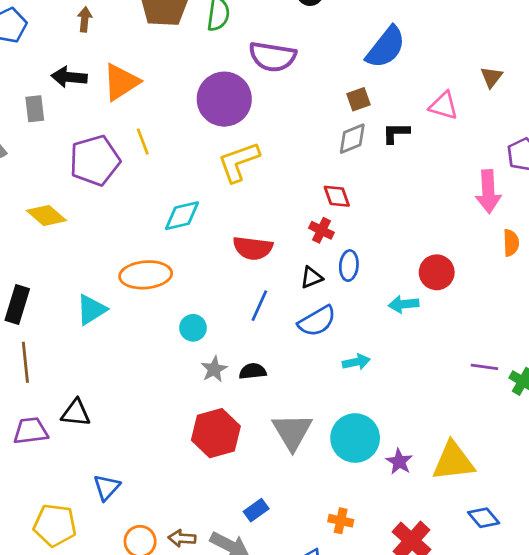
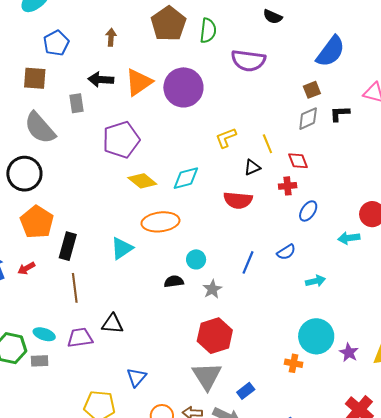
purple circle: (224, 99) -> (183, 87), moved
yellow line: (143, 142) -> (267, 144), moved
yellow L-shape: (239, 162) -> (226, 138), size x0.7
yellow diamond: (46, 215) -> (142, 181), moved
red cross: (321, 230) -> (288, 186), turned -30
blue ellipse: (349, 266) -> (308, 211), turned 30
black triangle: (311, 277) -> (252, 167), moved
blue line: (259, 306) -> (248, 262), moved
blue semicircle: (317, 321) -> (286, 252), size x0.7
black semicircle: (253, 371) -> (174, 281), moved
gray triangle: (292, 432) -> (207, 376), moved
orange cross: (341, 521) -> (294, 363), moved

